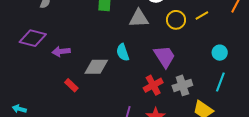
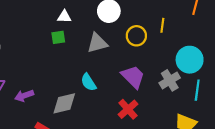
yellow line: (202, 16) -> (162, 25), turned -40
cyan circle: (220, 53) -> (190, 60), size x1.6
gray cross: (182, 85) -> (170, 80), moved

